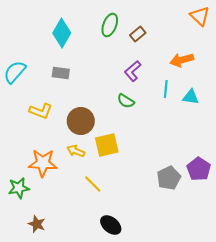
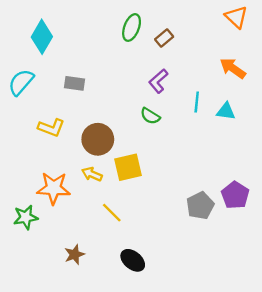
cyan diamond: (62, 33) -> (42, 37), moved
orange arrow: (182, 60) -> (233, 68), moved, turned 50
brown star: (37, 224) -> (75, 255), moved, turned 30

